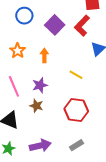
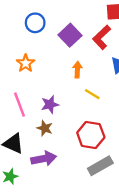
orange arrow: (44, 55) -> (77, 70), moved
gray rectangle: (77, 145) -> (100, 166), moved, size x1.5
purple arrow: (40, 146) -> (44, 159), moved

